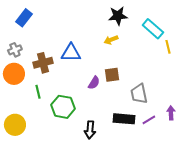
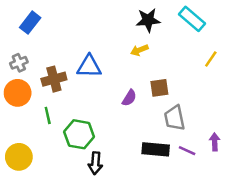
cyan rectangle: (153, 29) -> (192, 19), moved
yellow line: (168, 47) -> (211, 59), turned 48
brown square: (112, 75) -> (159, 88), moved
purple semicircle: (94, 83) -> (129, 98), moved
purple line: (149, 120) -> (187, 151), turned 56
black arrow: (90, 130) -> (95, 163), moved

